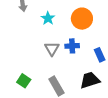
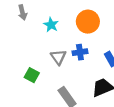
green square: (24, 81) -> (32, 75), moved

